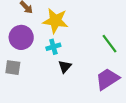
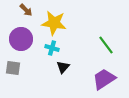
cyan cross: (53, 47) -> (52, 48), turned 32

